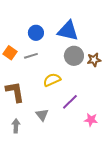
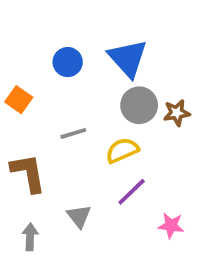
blue triangle: (68, 31) -> (128, 58), turned 35
gray line: (31, 56) -> (73, 133), moved
yellow semicircle: (52, 80) -> (122, 150), moved

